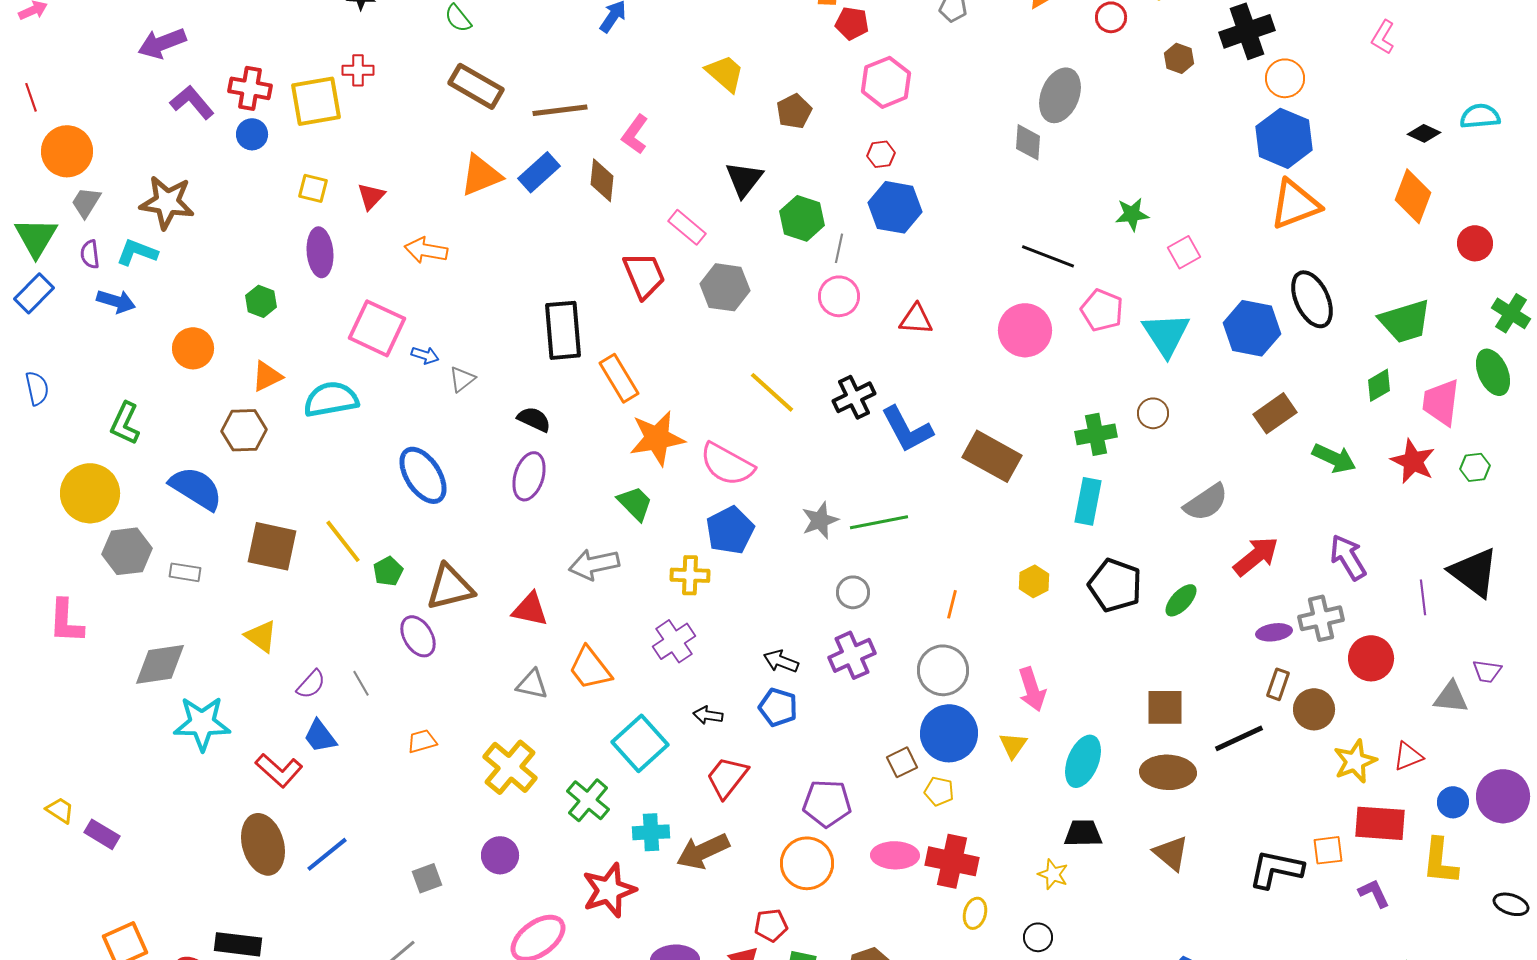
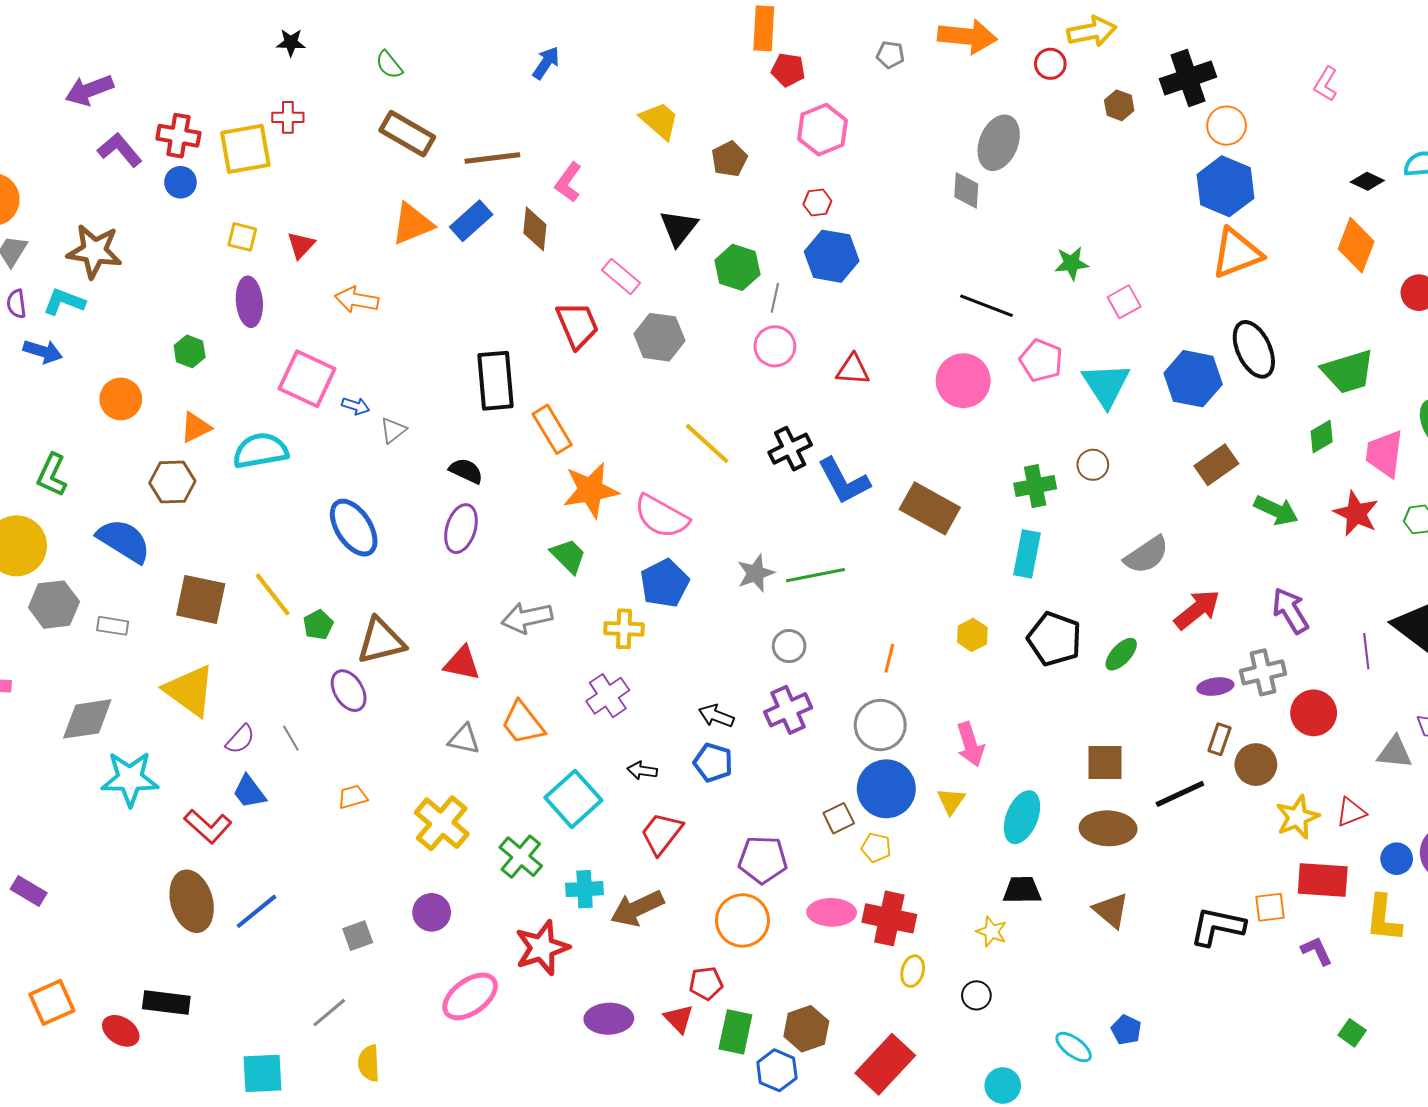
yellow triangle: (261, 636) -> (190, 691), size x1.6

